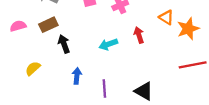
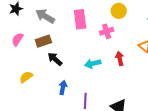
pink semicircle: (18, 26) -> (17, 39), turned -48
black arrow: (64, 44) -> (55, 59), turned -35

